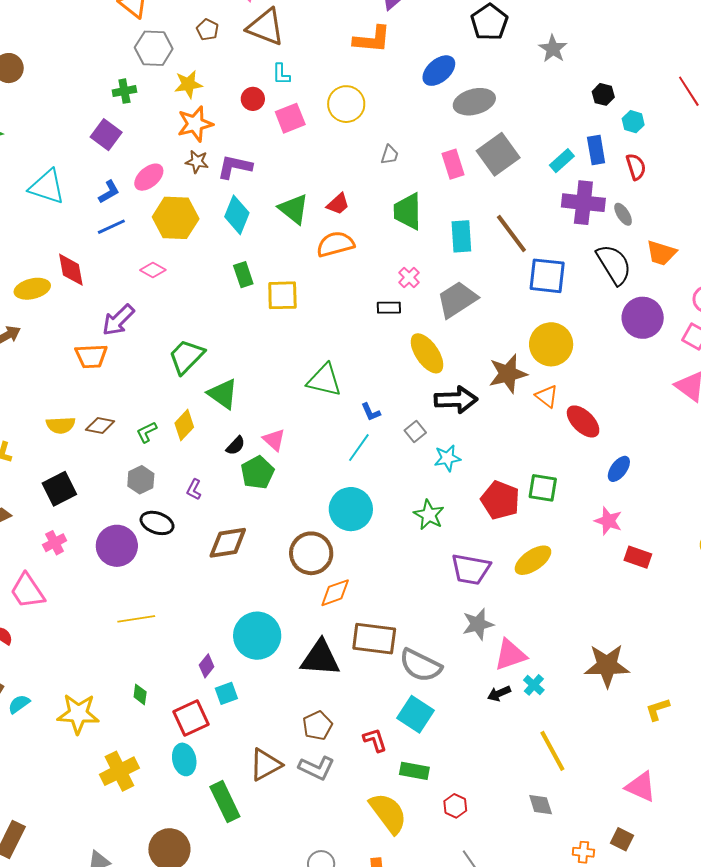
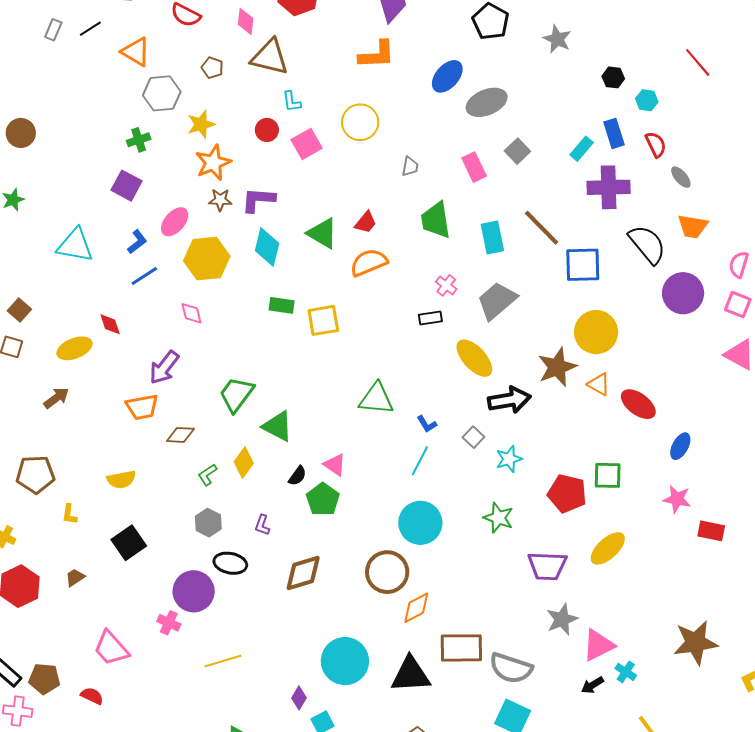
gray square: (498, 154) -> (517, 151), size x0.6
gray ellipse: (623, 214) -> (681, 177), moved
red diamond: (71, 270) -> (110, 324), size x0.7
pink diamond: (153, 270) -> (191, 313), turned 55
green rectangle: (243, 275) -> (282, 305), turned -55
brown diamond: (100, 425) -> (180, 435), moved
pink cross: (55, 543) -> (169, 623), moved, turned -30

